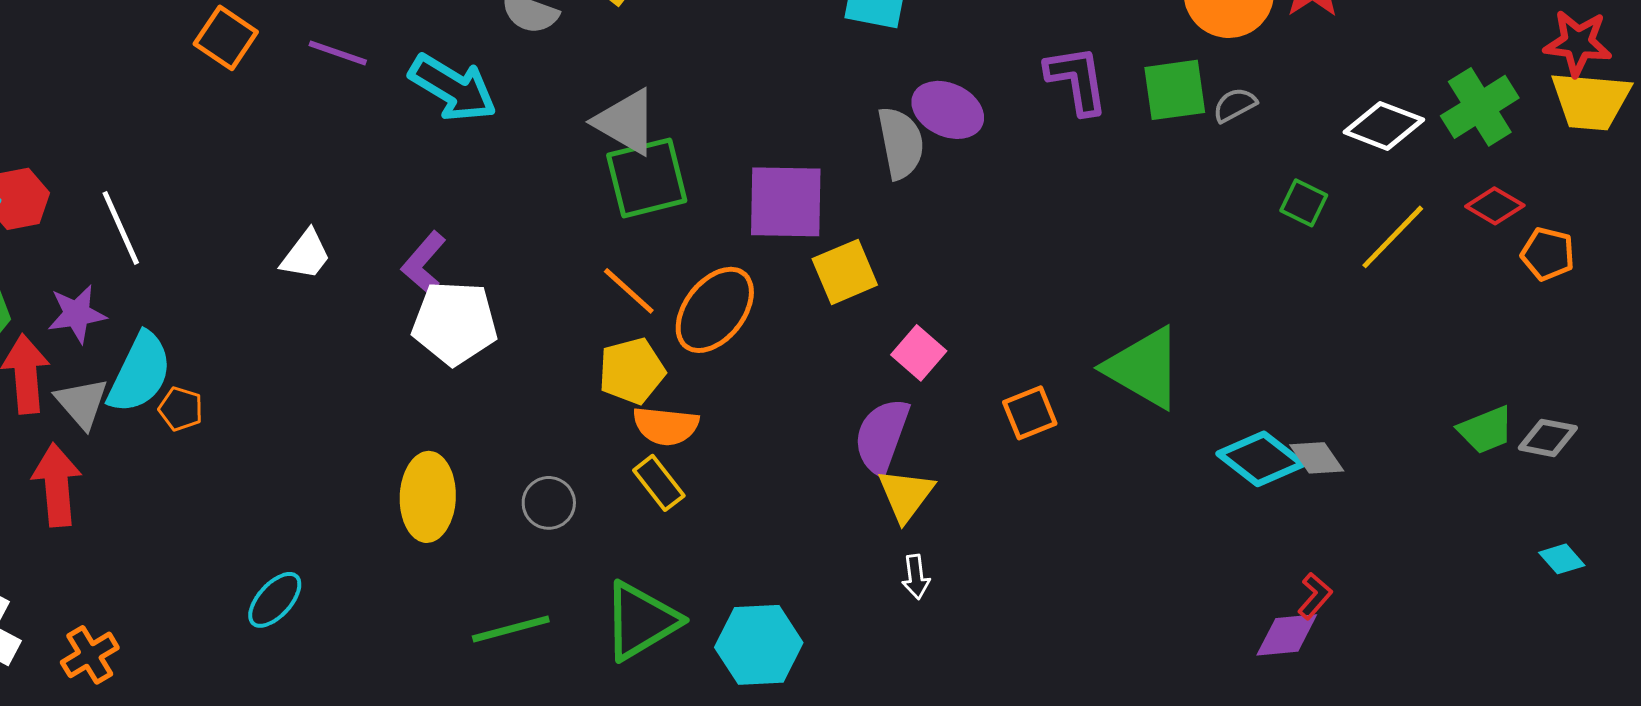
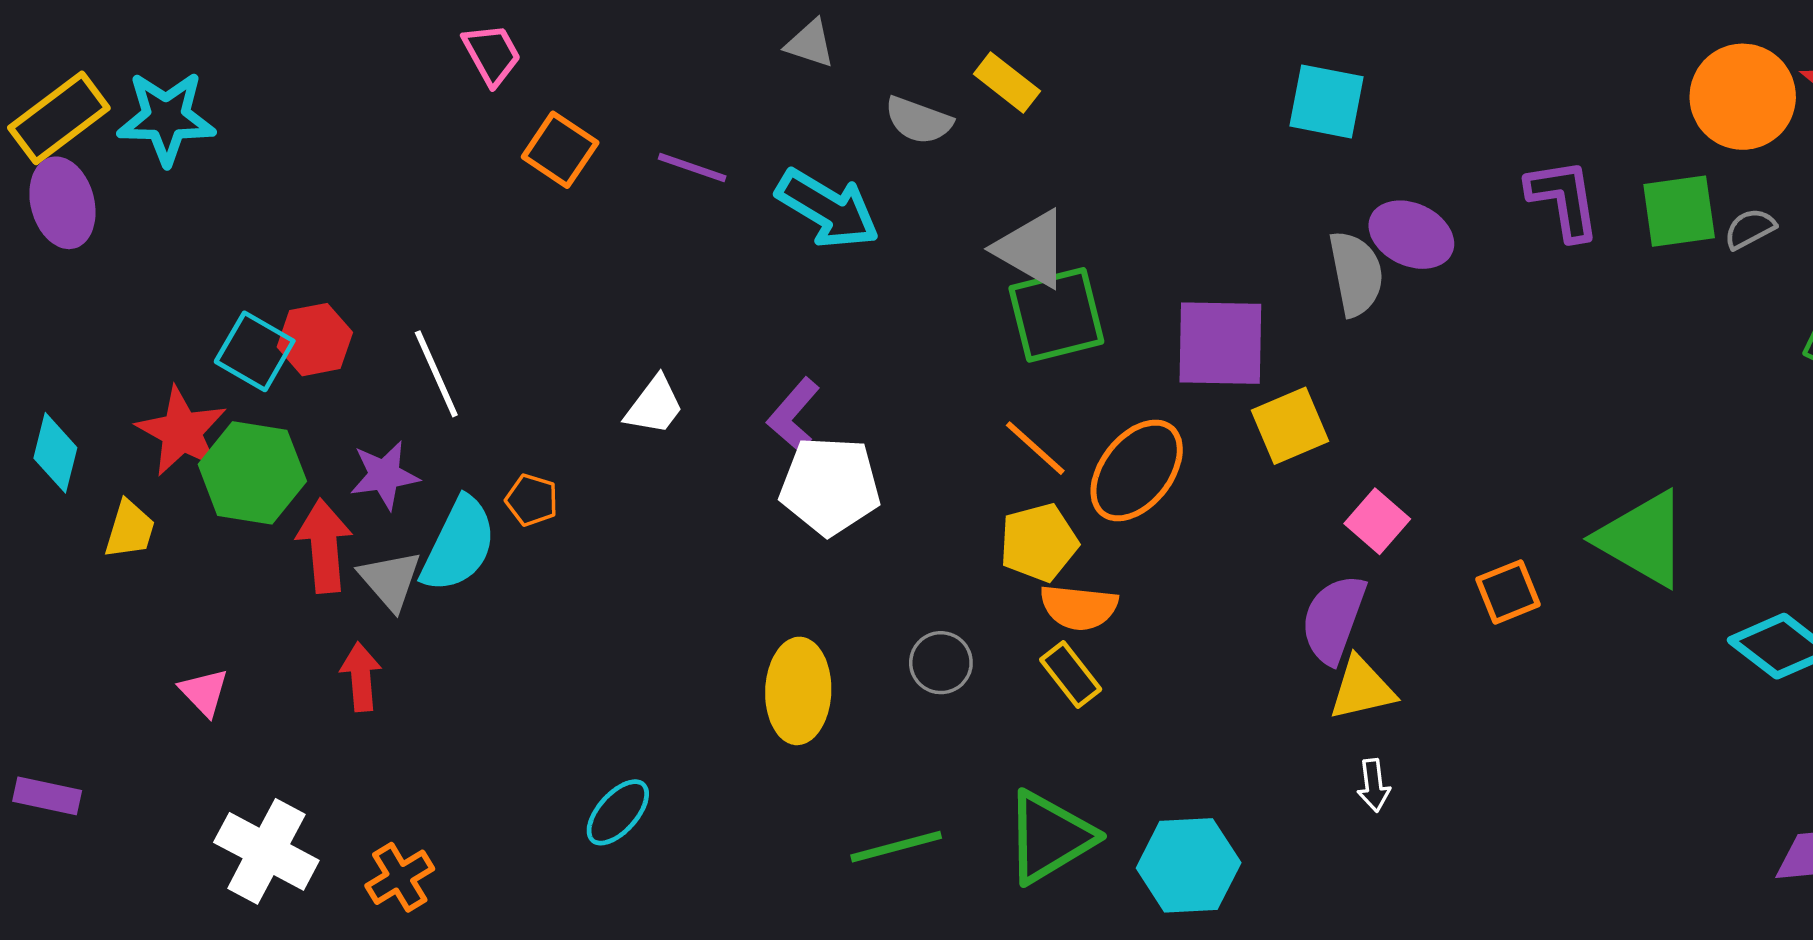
orange pentagon: (181, 409) -> (532, 500), moved
red arrow: (57, 485) -> (361, 677), size x0.7
yellow triangle: (906, 495) -> (1362, 689), turned 40
gray circle: (549, 503) -> (941, 663), moved

